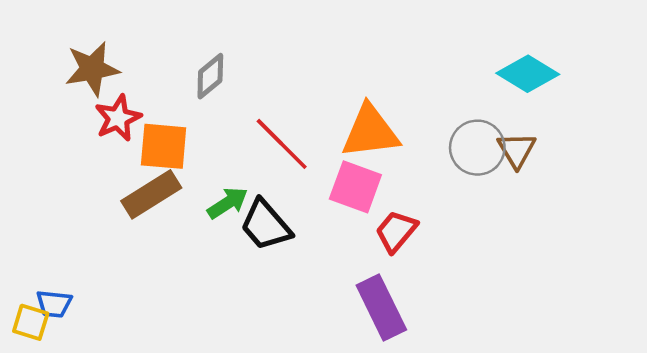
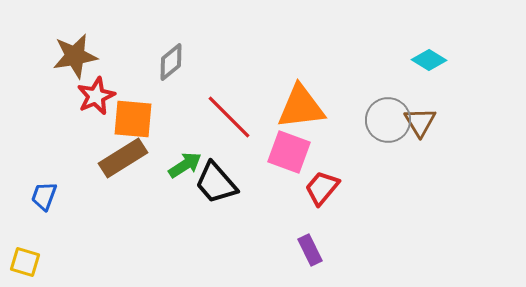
cyan diamond: (528, 74) -> (429, 60), size x0.7
blue trapezoid: (54, 304) -> (44, 196), moved, turned 104
purple rectangle: (381, 308) -> (310, 250), size x0.6

